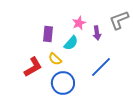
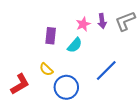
purple arrow: (97, 33) -> (102, 21), moved
yellow semicircle: (55, 59) -> (46, 69), moved
red L-shape: (33, 67) -> (20, 84), moved

